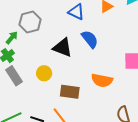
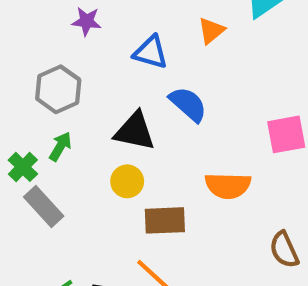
green arrow: (12, 38) -> (60, 146), moved
yellow circle: (44, 73) -> (127, 181), moved

